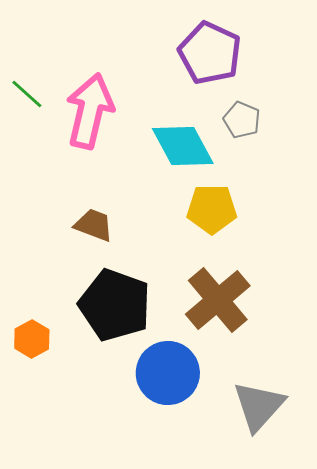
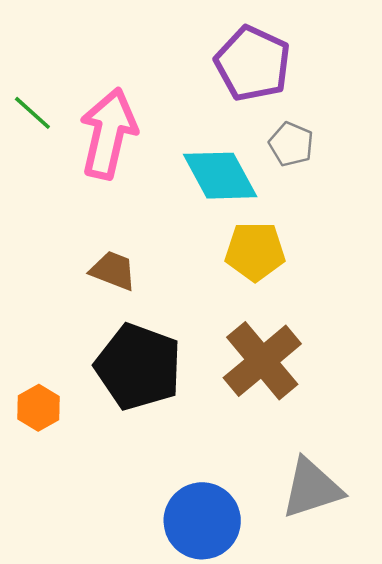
blue circle: (168, 373) -> (202, 521), moved
gray triangle: (259, 406) -> (312, 488), turned 30

